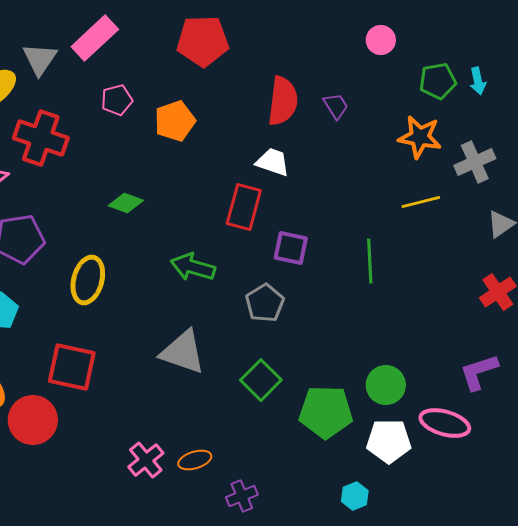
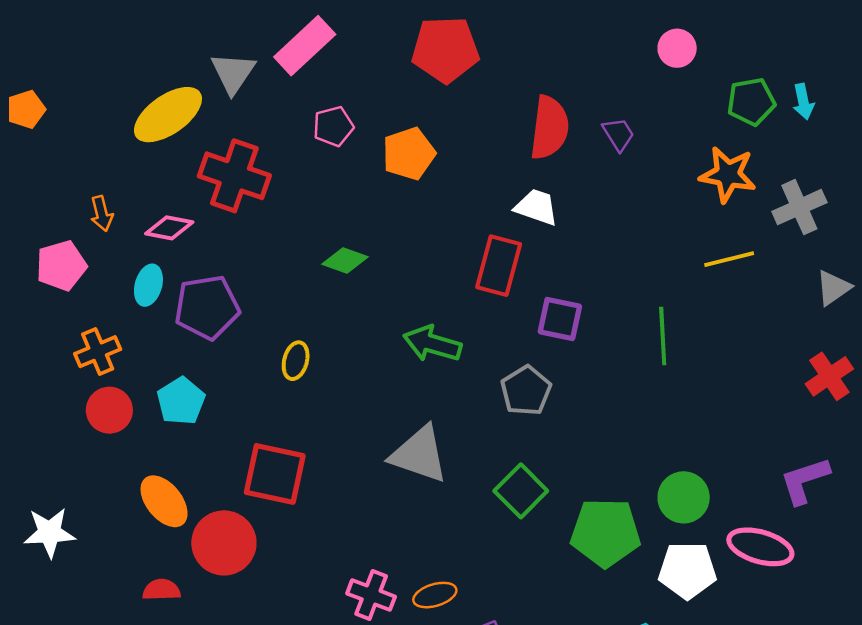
yellow ellipse: (88, 280) -> (296, 361), size x0.6
pink cross: (146, 460) -> (371, 595), turned -30

